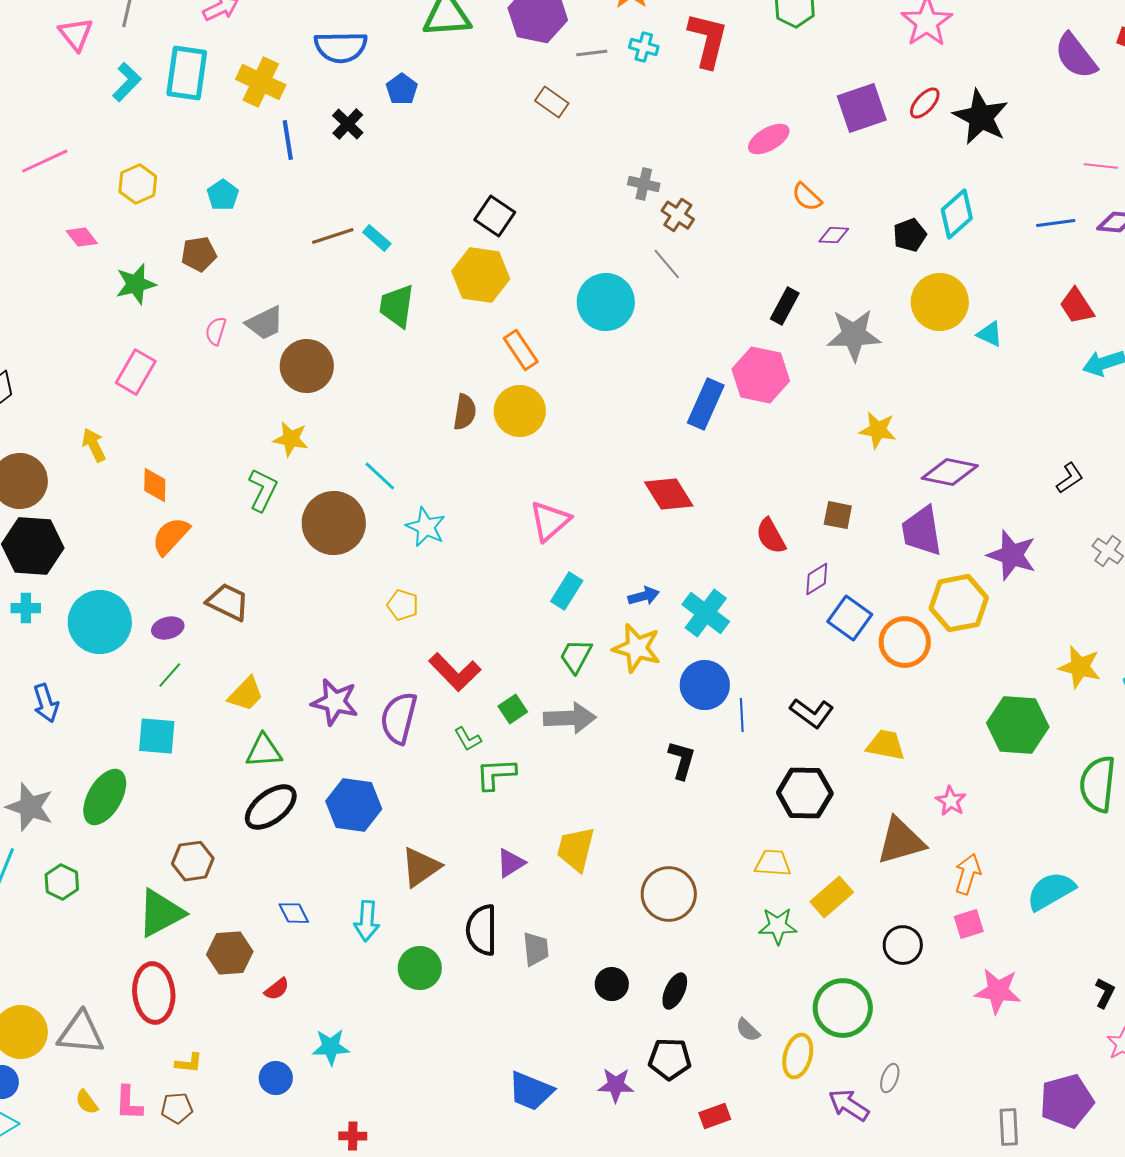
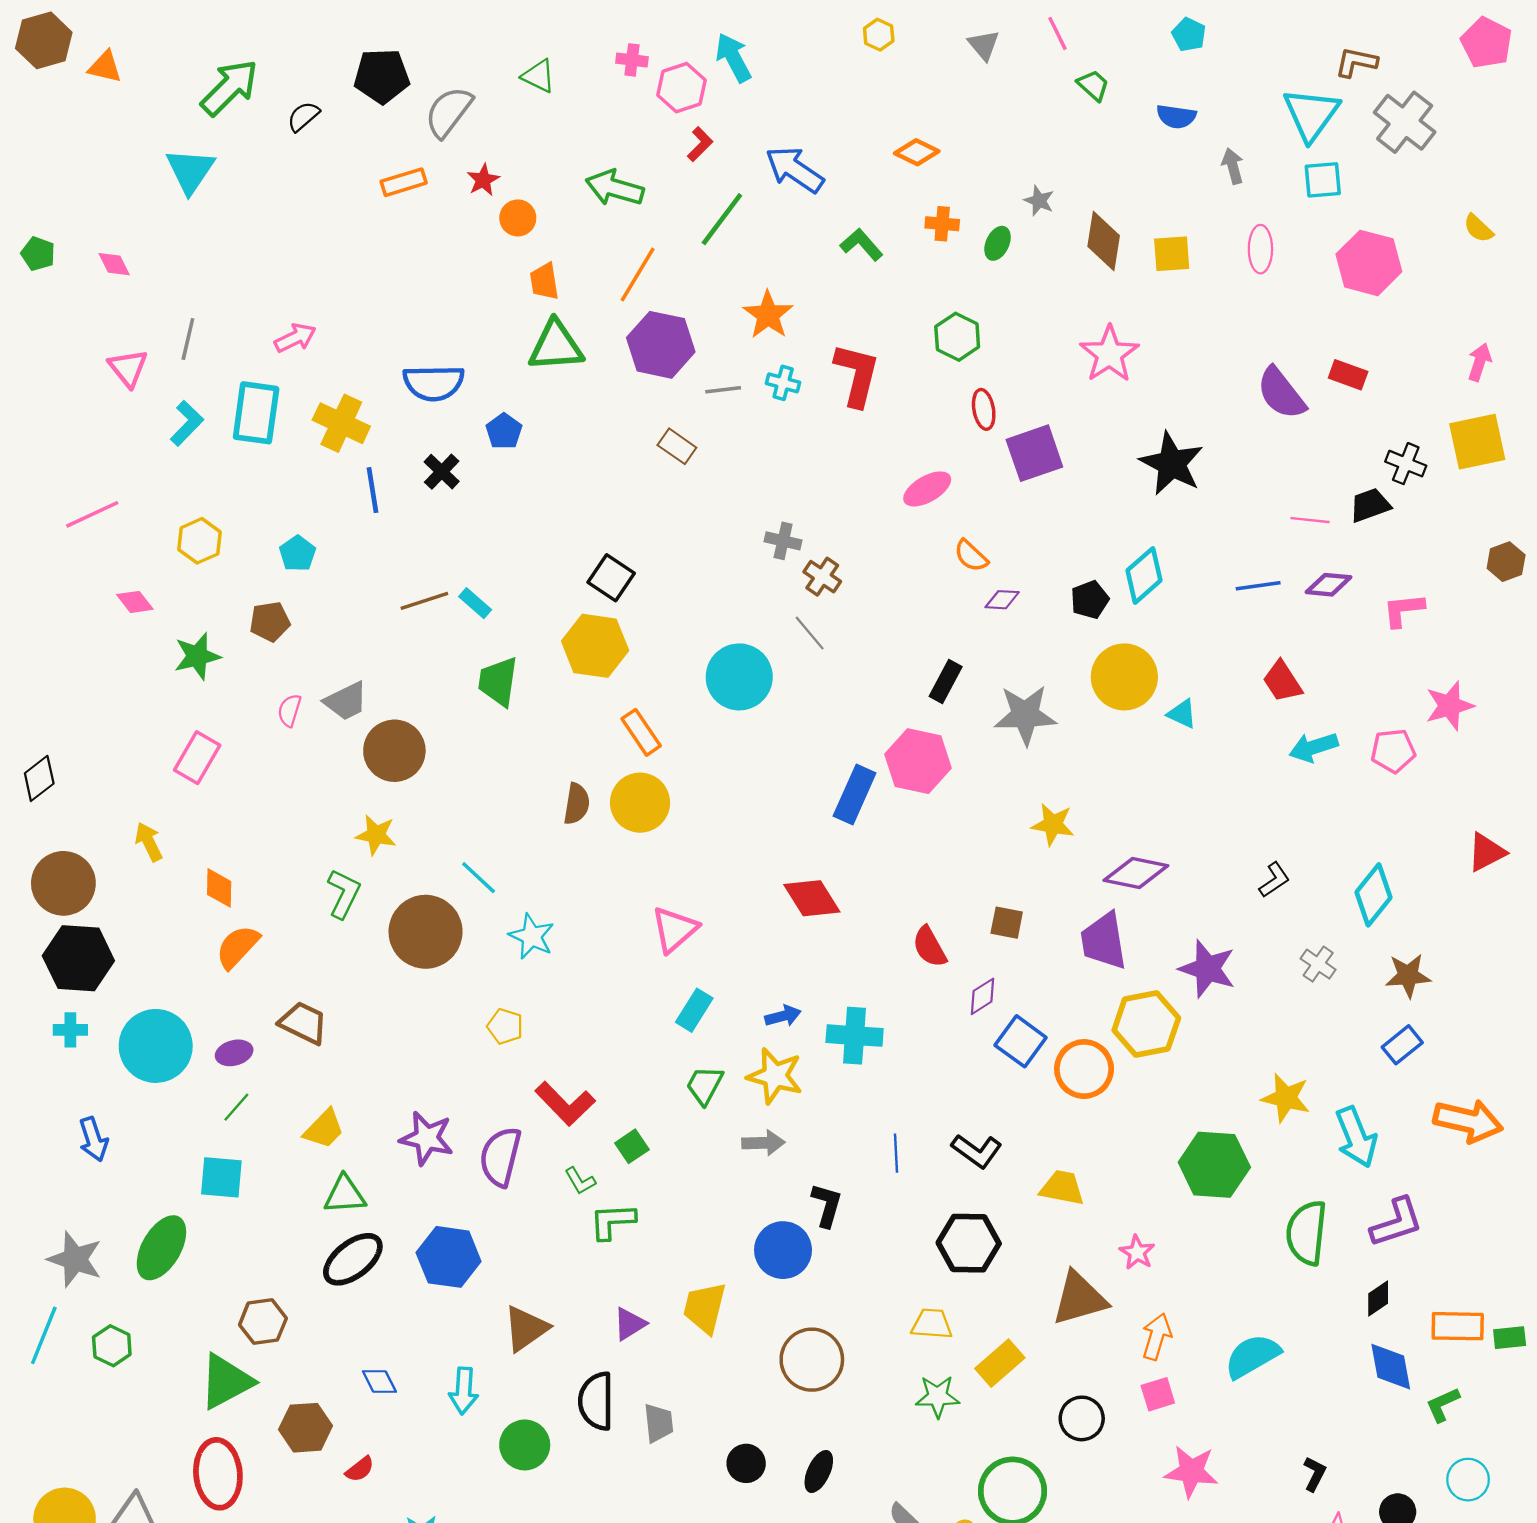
red ellipse: (925, 103) -> (984, 409), moved, turned -52
cyan cross: (706, 613) -> (855, 1036), turned -33
blue circle: (705, 685) -> (783, 1250), moved
gray arrow: (570, 718) -> (763, 1143), moved, size x0.7

